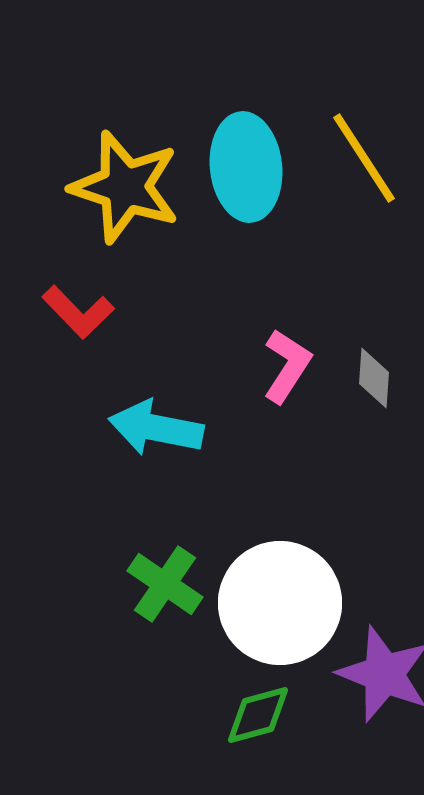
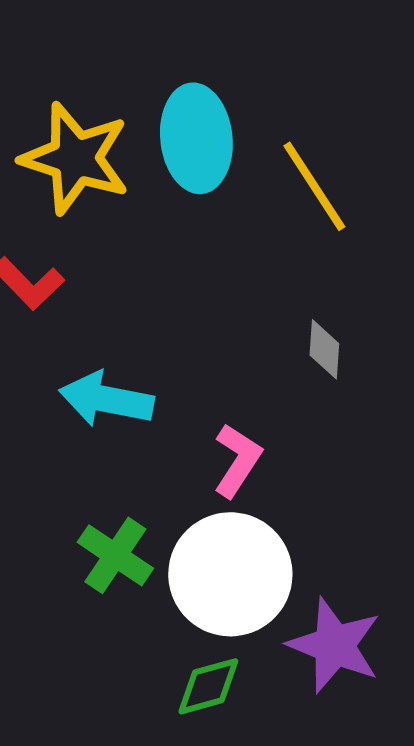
yellow line: (364, 158) -> (314, 186), moved
pink L-shape: (287, 366) -> (237, 460), moved

